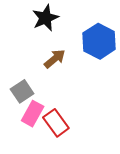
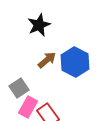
blue hexagon: (99, 41) -> (75, 62), moved

